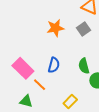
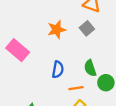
pink rectangle: (23, 68) -> (18, 50), moved
orange line: (40, 85) -> (76, 88), moved, turned -48

